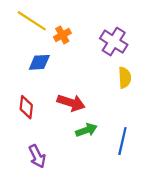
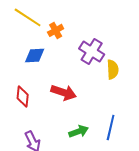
purple cross: (114, 42) -> (92, 51), moved
green arrow: (86, 130) -> (79, 131), moved

